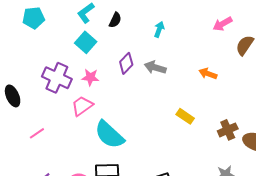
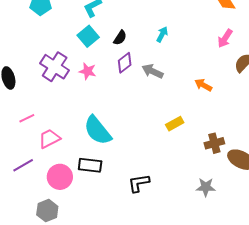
black semicircle: (115, 20) -> (120, 38), moved
pink arrow: (223, 24) -> (225, 38), turned -36
pink trapezoid: (82, 106) -> (49, 139), moved
yellow rectangle: (185, 116) -> (175, 124), turned -72

